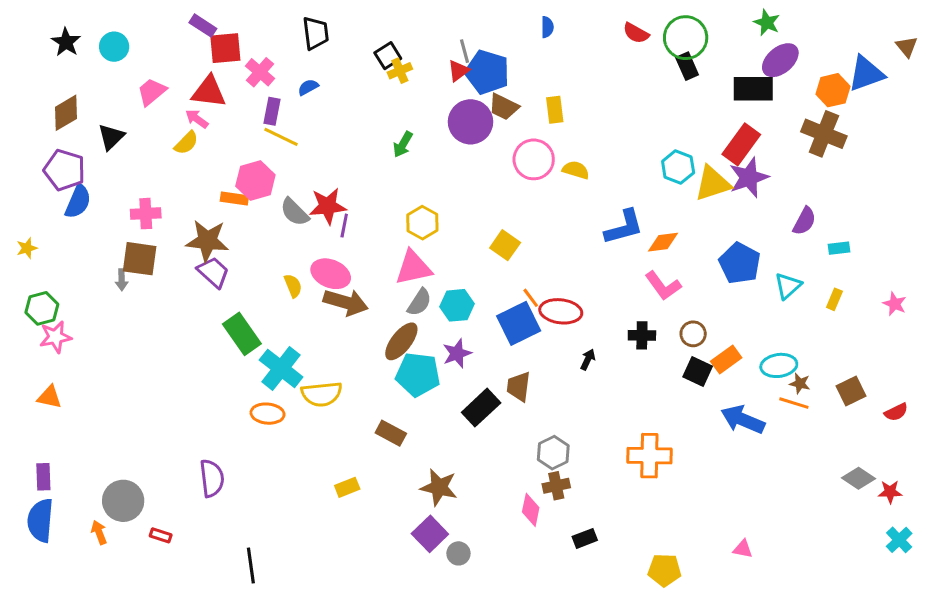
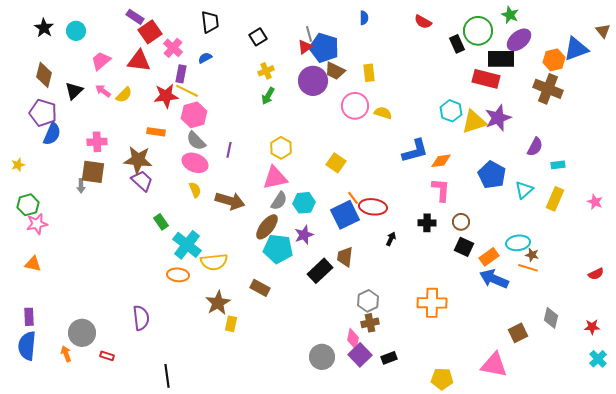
green circle: (686, 38) -> (478, 31), moved
red square: (225, 48) -> (150, 32), turned -30
yellow cross: (400, 71) -> (266, 71), moved
brown diamond: (66, 113) -> (44, 75), turned -45
pink arrow: (197, 119) -> (103, 91), moved
red rectangle: (741, 144) -> (486, 79), moved, turned 68
pink hexagon: (255, 180) -> (194, 115), moved
red star: (328, 206) -> (166, 96), moved
pink ellipse: (331, 274) -> (195, 163), moved
pink L-shape: (663, 286) -> (441, 190), turned -140
yellow rectangle: (834, 299) -> (555, 199), size x1.6
green rectangle: (242, 334) -> (161, 222), size x0.6
orange rectangle: (726, 359) -> (489, 257), moved
brown square: (851, 391) -> (518, 333), moved
gray diamond: (859, 478) -> (551, 318), moved, turned 70
yellow rectangle: (347, 487) -> (231, 324), turned -56
brown star: (439, 487) -> (218, 303), moved, turned 30
purple square: (430, 534) -> (360, 355), moved
pink triangle: (743, 549) -> (494, 365), size x2.0
gray circle: (458, 553) -> (322, 357), moved, size x1.6

